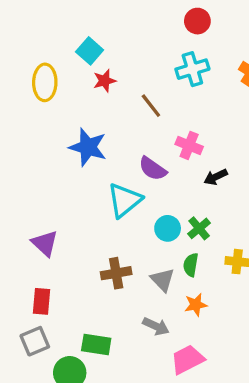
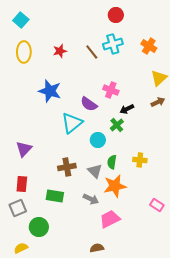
cyan square: (90, 51) -> (21, 20), moved
brown line: (151, 106) -> (92, 52), moved
green cross: (199, 228) -> (117, 125), moved
purple triangle: (45, 243) -> (24, 149), turned 30
orange star: (196, 305) -> (115, 186), size x1.6
green rectangle: (96, 344) -> (55, 196), moved

